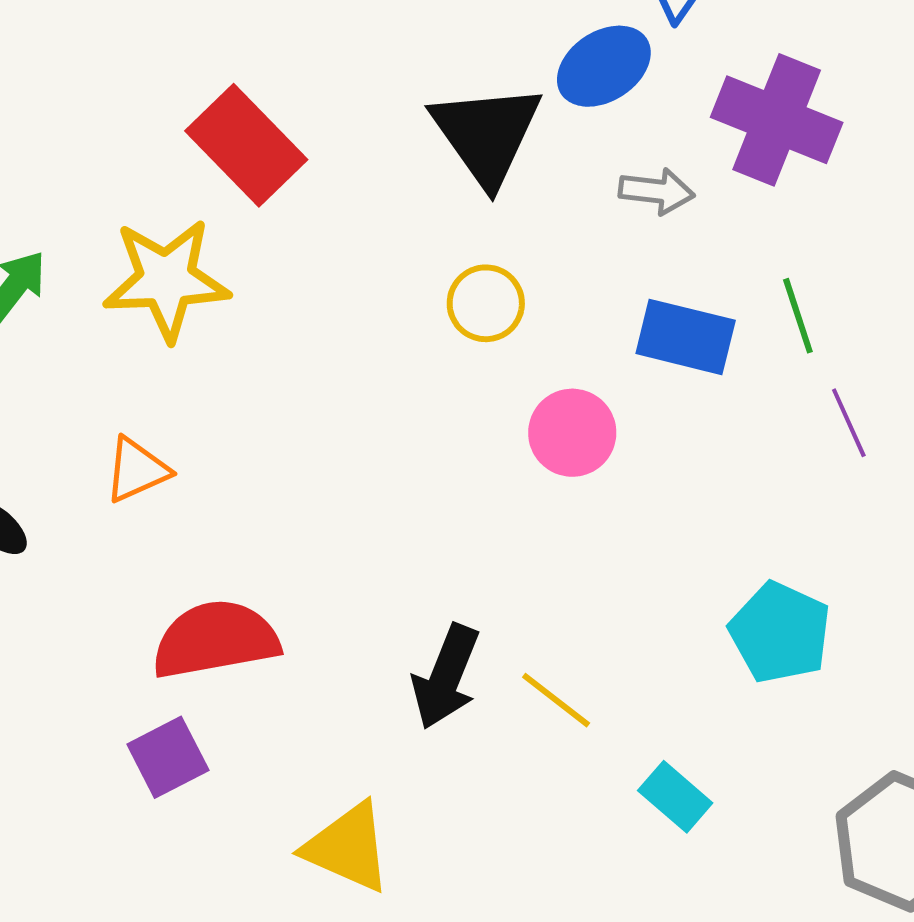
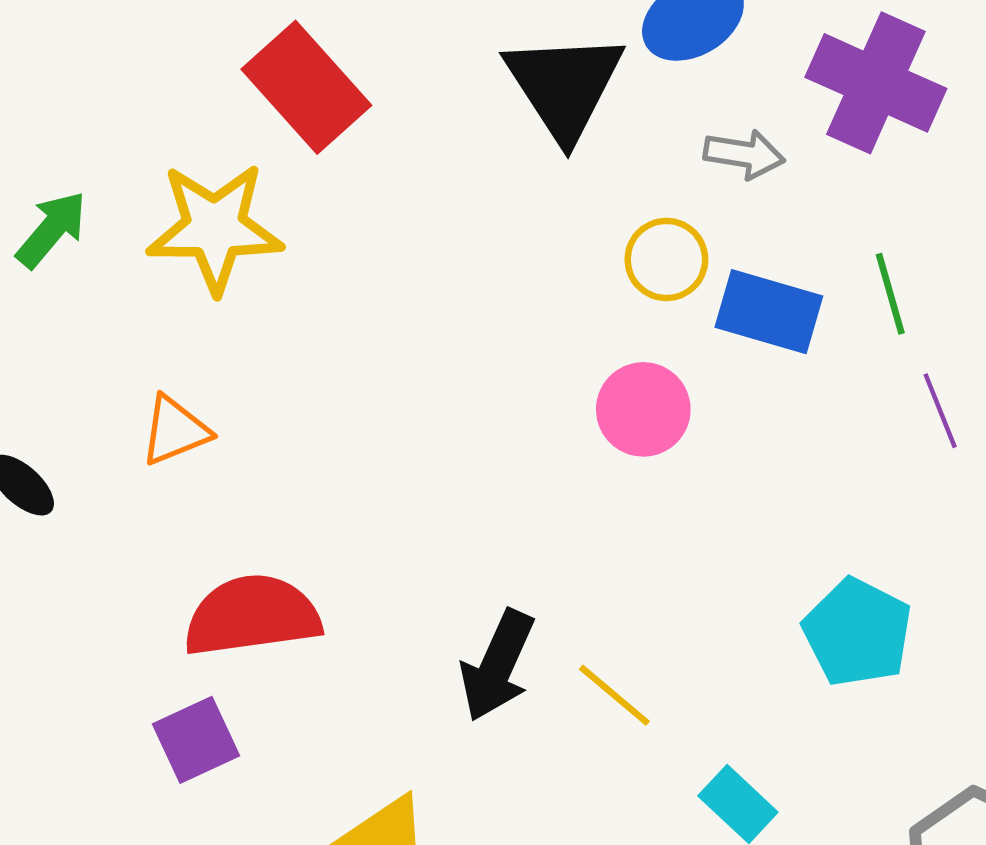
yellow circle: (486, 303) -> (666, 259), moved

